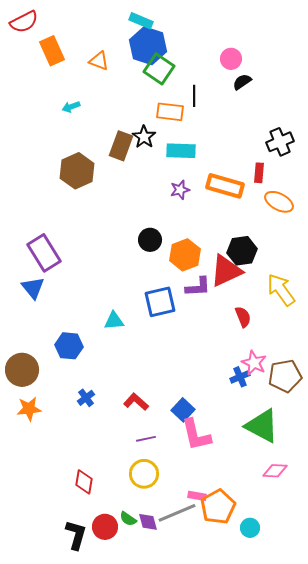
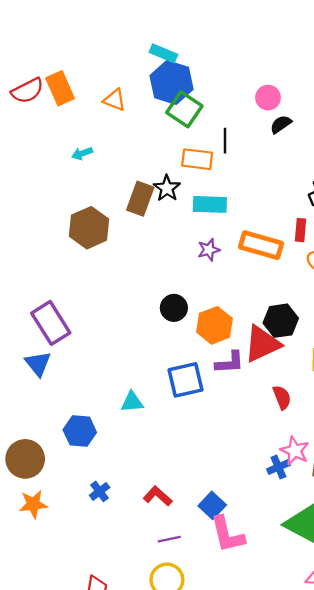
red semicircle: (24, 22) -> (27, 91), moved

